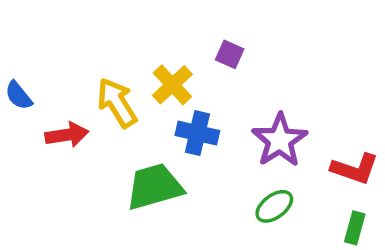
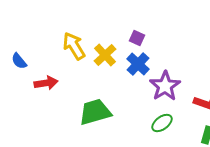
yellow arrow: (117, 103) -> (74, 46), moved
blue cross: (197, 133) -> (138, 64), moved, turned 30

